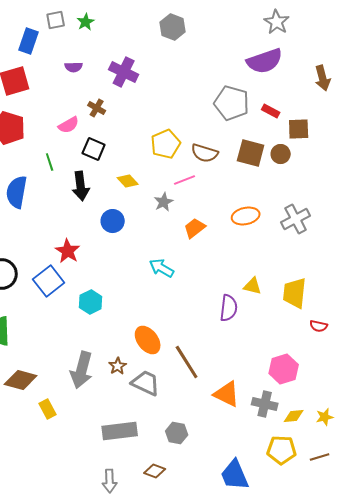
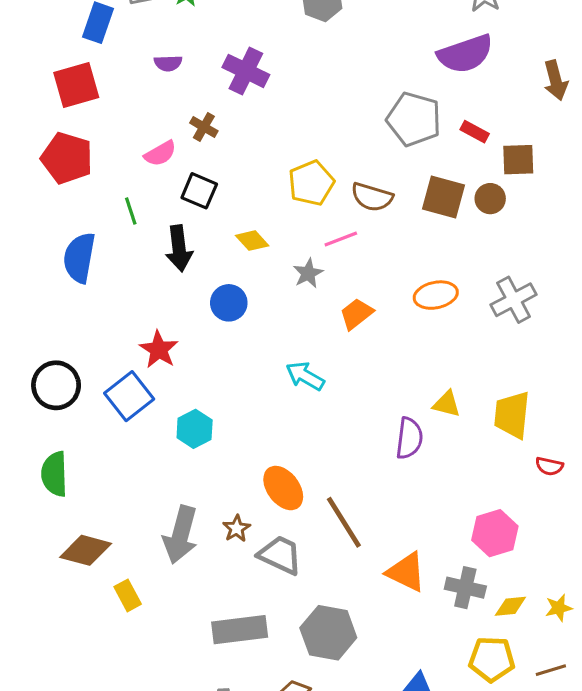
gray hexagon: (177, 433) -> (328, 633), size x1.6

